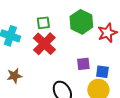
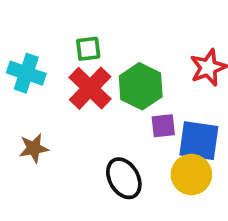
green hexagon: (81, 22) -> (141, 86), moved
blue square: (102, 72) -> (199, 141), size x1.6

